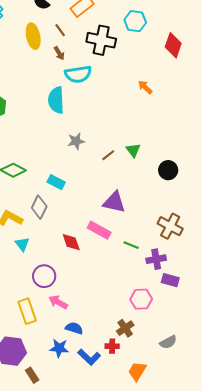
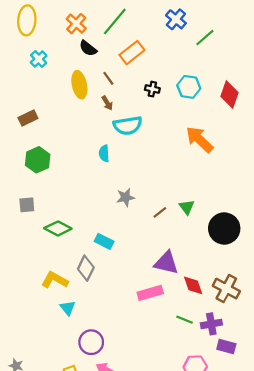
cyan hexagon: (135, 21) -> (189, 87), moved
black cross: (101, 40) -> (152, 89), size x0.5
orange arrow: (145, 87) -> (200, 139), size x1.8
cyan semicircle: (56, 100) -> (104, 153), size x0.6
black circle: (168, 170) -> (224, 228), size x1.5
pink rectangle: (99, 230) -> (150, 293), turned -45
red diamond: (71, 242) -> (193, 285), moved
green line: (131, 245) -> (185, 320), moved

